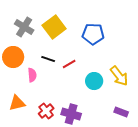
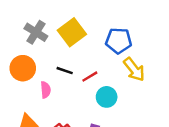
yellow arrow: (119, 76) -> (134, 69), moved
cyan circle: (94, 81) -> (107, 97), moved

